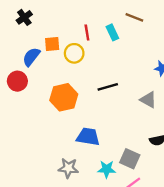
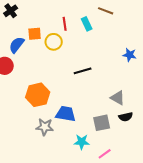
orange hexagon: (64, 97) -> (38, 95), moved
gray triangle: (148, 100) -> (118, 98), moved
gray square: (130, 159) -> (102, 123), moved, turned -36
gray star: (68, 168) -> (45, 127), moved

